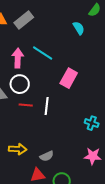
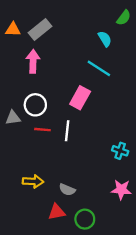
cyan line: (43, 53) -> (99, 68), moved
pink arrow: (18, 58) -> (33, 61), moved
pink rectangle: (69, 78) -> (80, 98), moved
gray semicircle: (47, 156) -> (67, 190), turned 48

